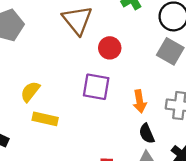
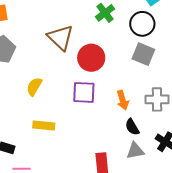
red circle: (110, 48) -> (91, 58), size x1.4
yellow semicircle: (30, 92) -> (34, 87), moved

